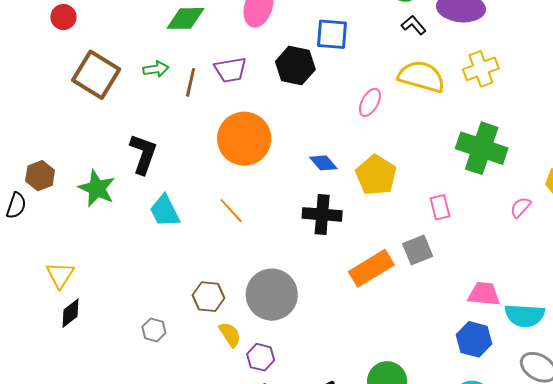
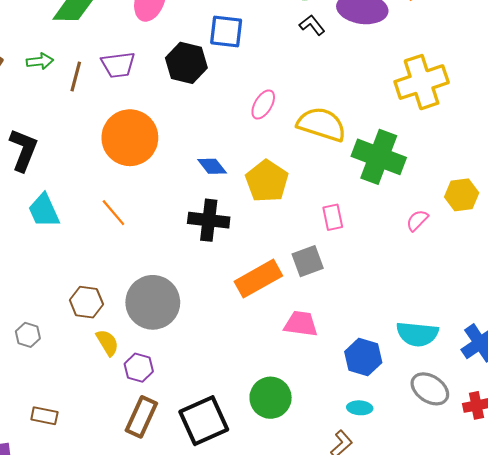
yellow cross: (481, 69) -> (422, 82), moved, size x1.4
yellow semicircle: (421, 77) -> (322, 124), moved
pink trapezoid: (484, 294) -> (301, 324), moved

